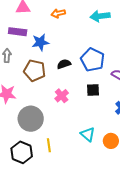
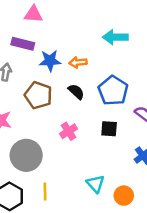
orange arrow: (58, 13) -> (78, 62), moved
cyan arrow: (100, 16) -> (115, 37), moved
black semicircle: (64, 64) -> (76, 92), turned 56

